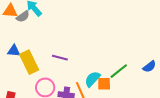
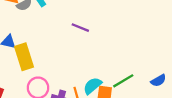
purple line: (60, 58) -> (80, 28), moved

